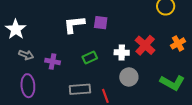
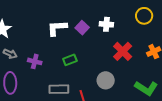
purple square: (101, 23) -> (82, 28), turned 32
white cross: (122, 53) -> (106, 24), moved

